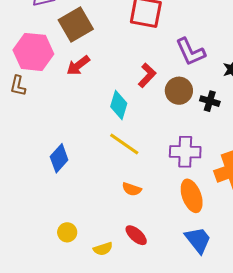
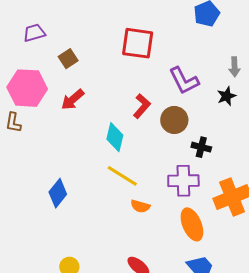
brown square: (76, 24) -> (68, 59), size x0.6
black cross: (210, 101) -> (201, 147), moved
orange semicircle: (132, 189) -> (140, 206), moved

